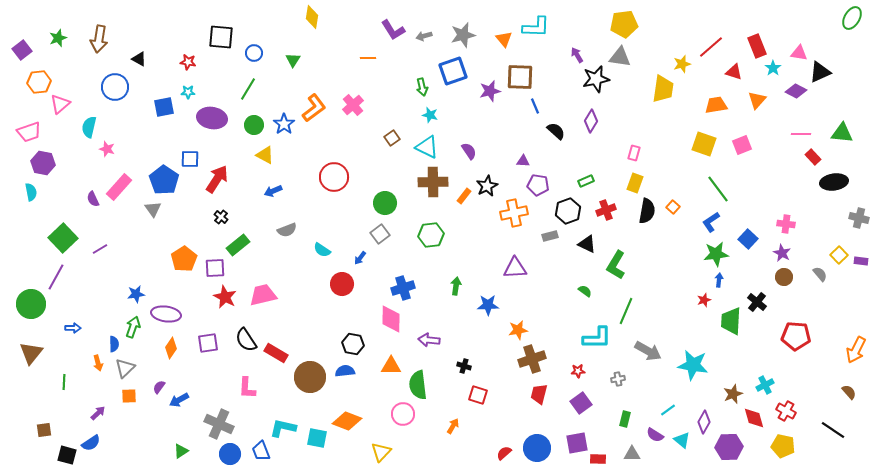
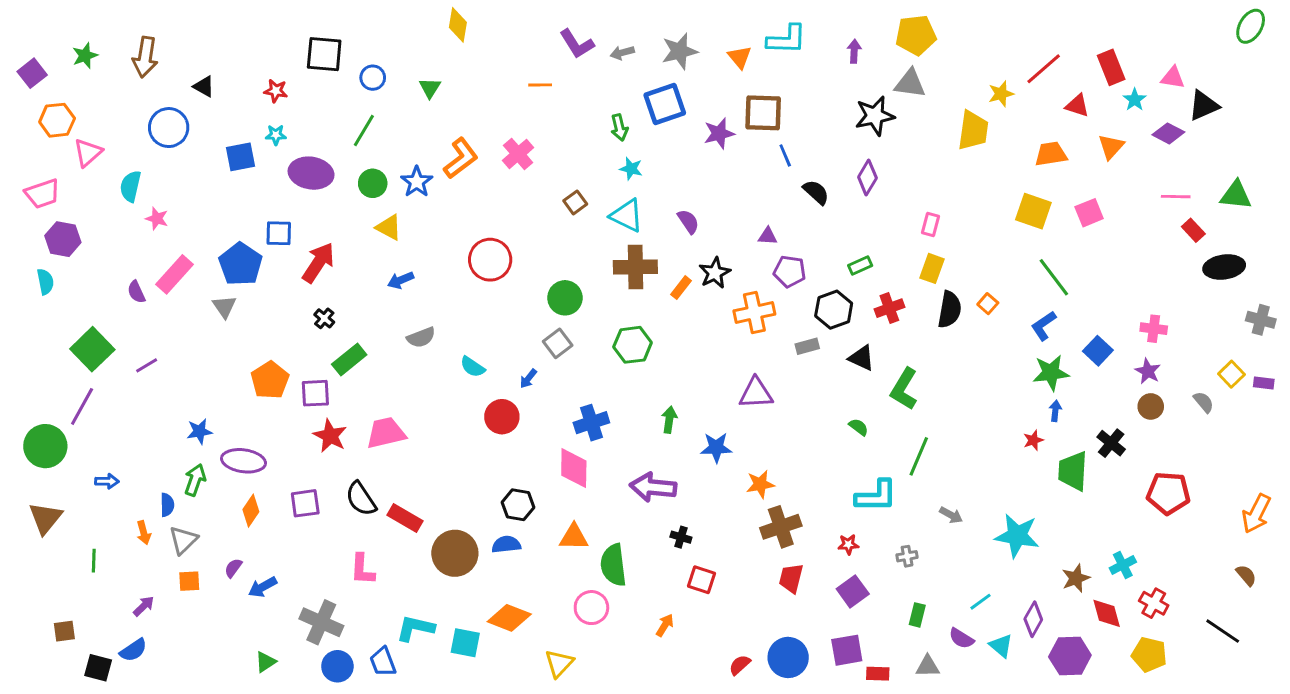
purple arrow: (577, 55) -> (854, 51), moved, turned 35
purple arrow: (429, 340) -> (653, 487), moved, size x1.4
gray arrow: (648, 351) -> (951, 515), size x0.6

